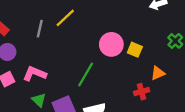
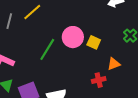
green line: (86, 75) -> (47, 49), moved

